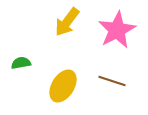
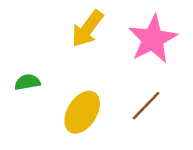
brown line: (112, 81) -> (146, 106), turned -64

